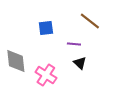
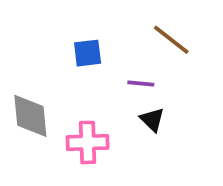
pink cross: (46, 75) -> (88, 142), turned -35

